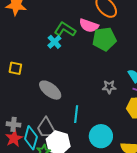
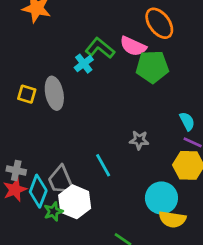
gray star: (109, 87) -> (139, 140), moved
gray ellipse: (50, 90) -> (54, 93), moved, turned 35
cyan line: (76, 114) -> (103, 165), turned -42
cyan circle: (101, 136) -> (161, 198), moved

